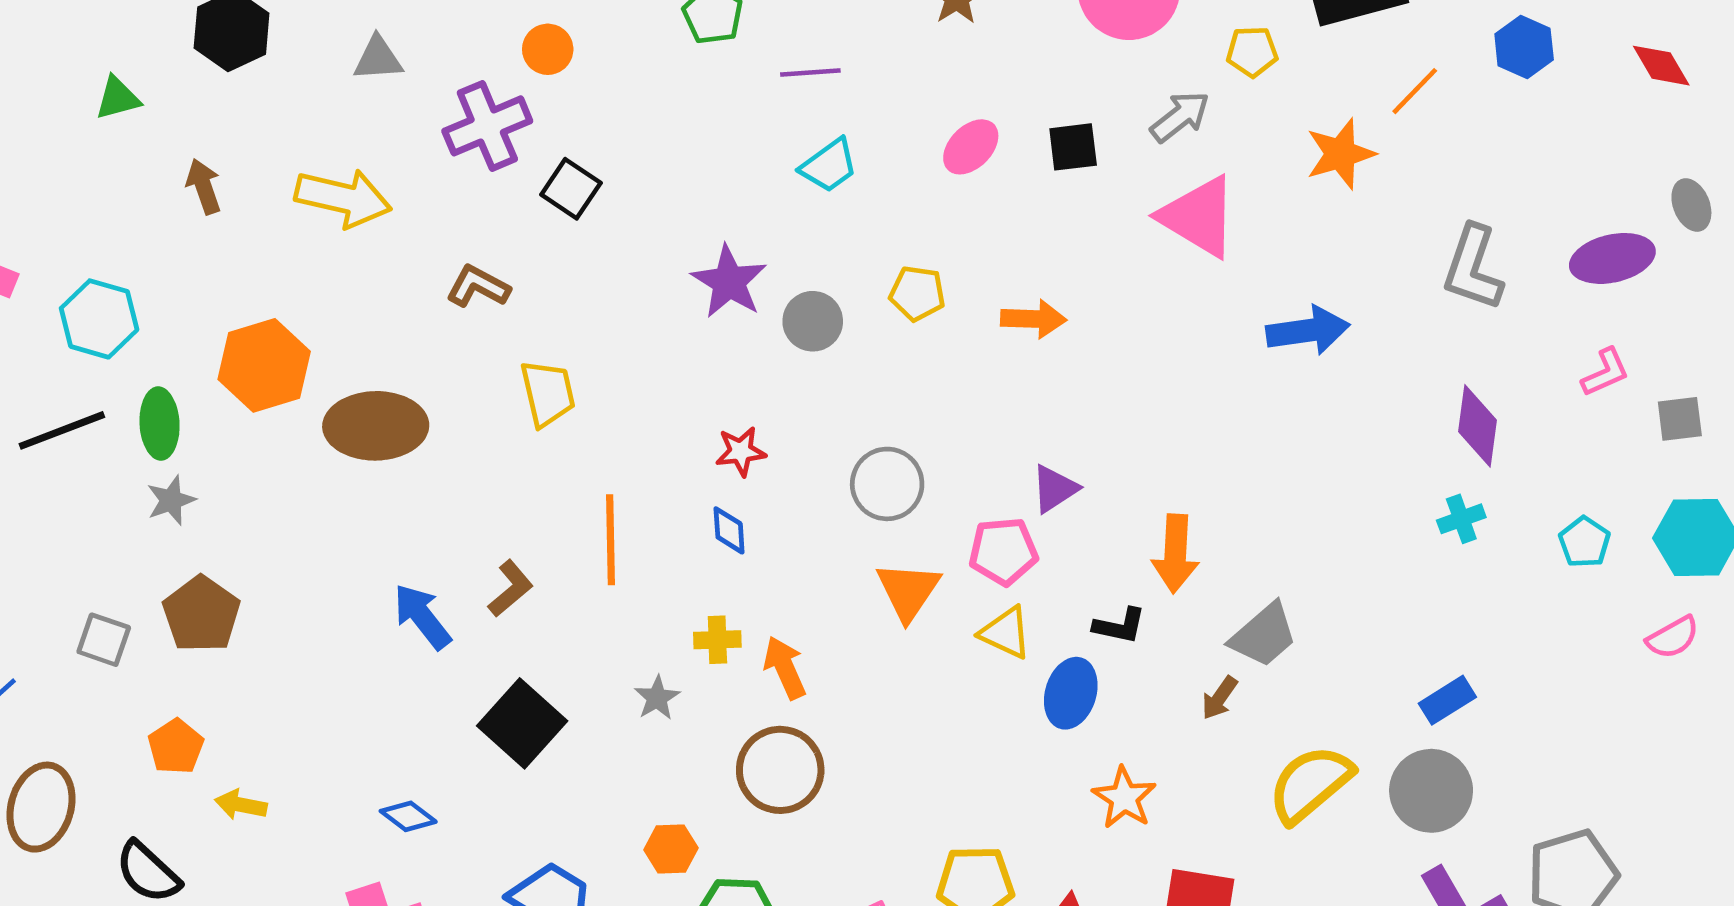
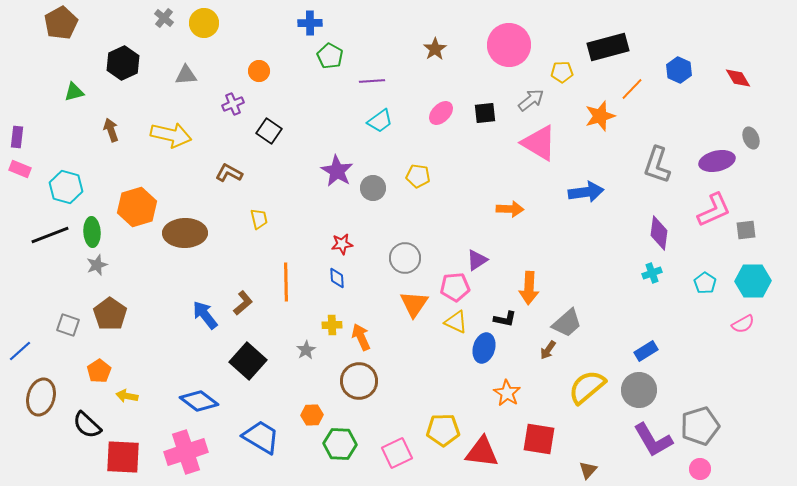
purple cross: (487, 126) -> (233, 104), size x0.6
orange arrow: (1034, 319) -> (510, 209), moved
pink L-shape: (1605, 372) -> (714, 210), size x1.6
yellow trapezoid: (548, 393) -> (259, 219), size x0.7
blue diamond: (408, 816) -> (199, 401), size x1.6

